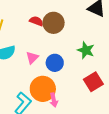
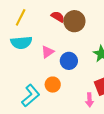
orange circle: (43, 89) -> (53, 85), size x0.6
pink arrow: (54, 100) -> (89, 100), moved

